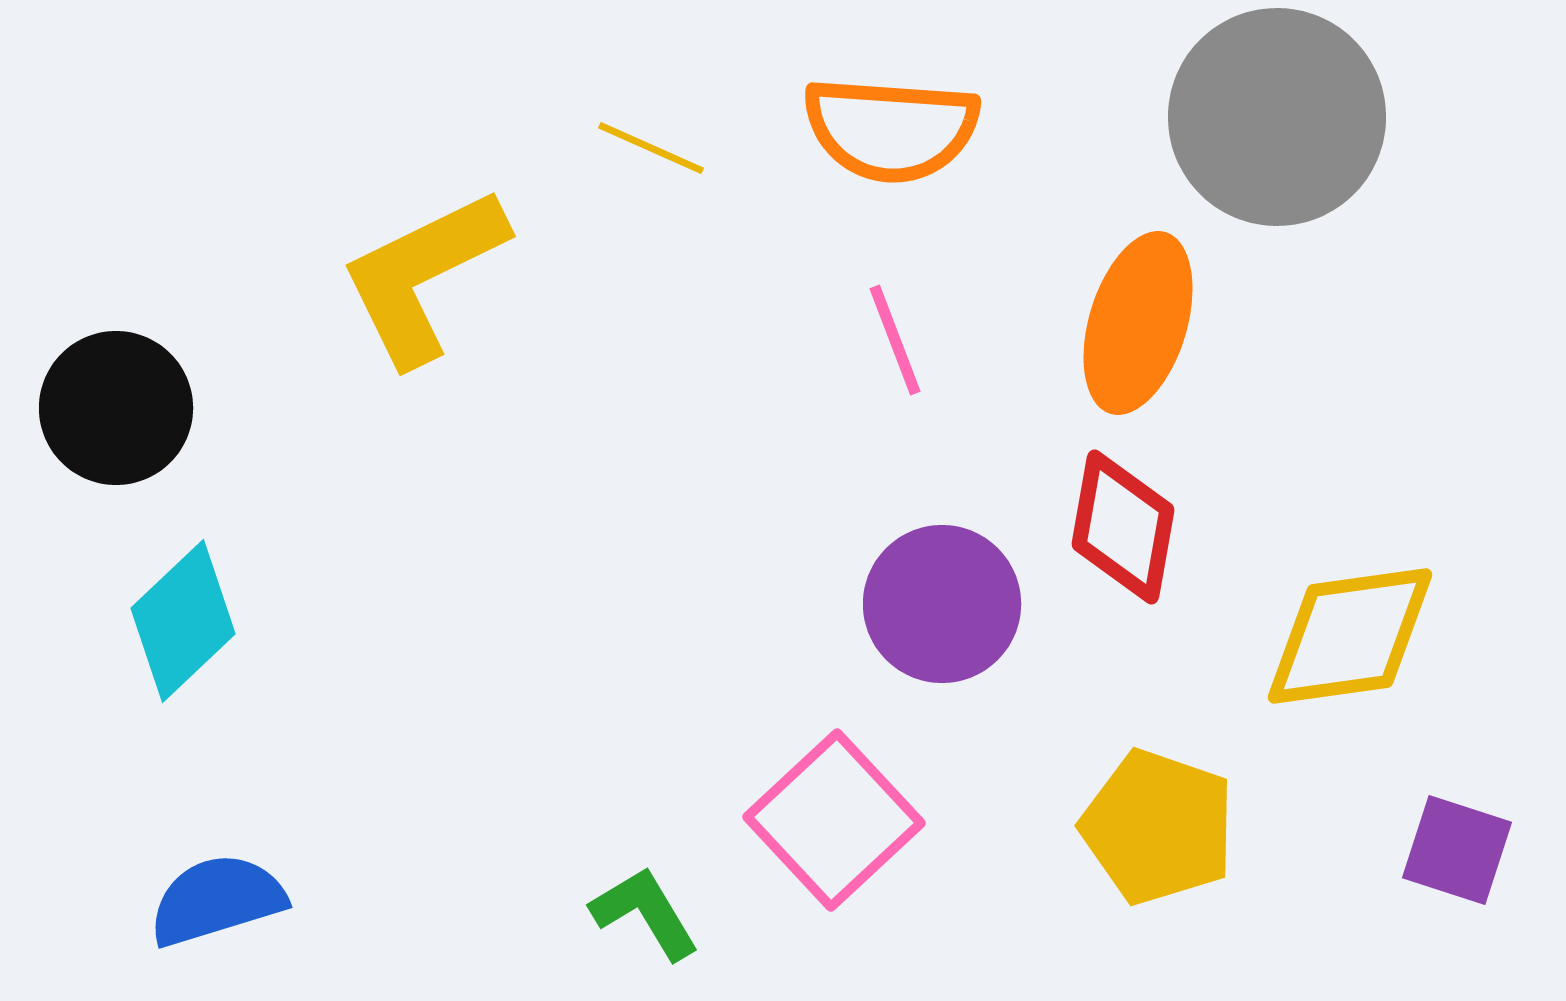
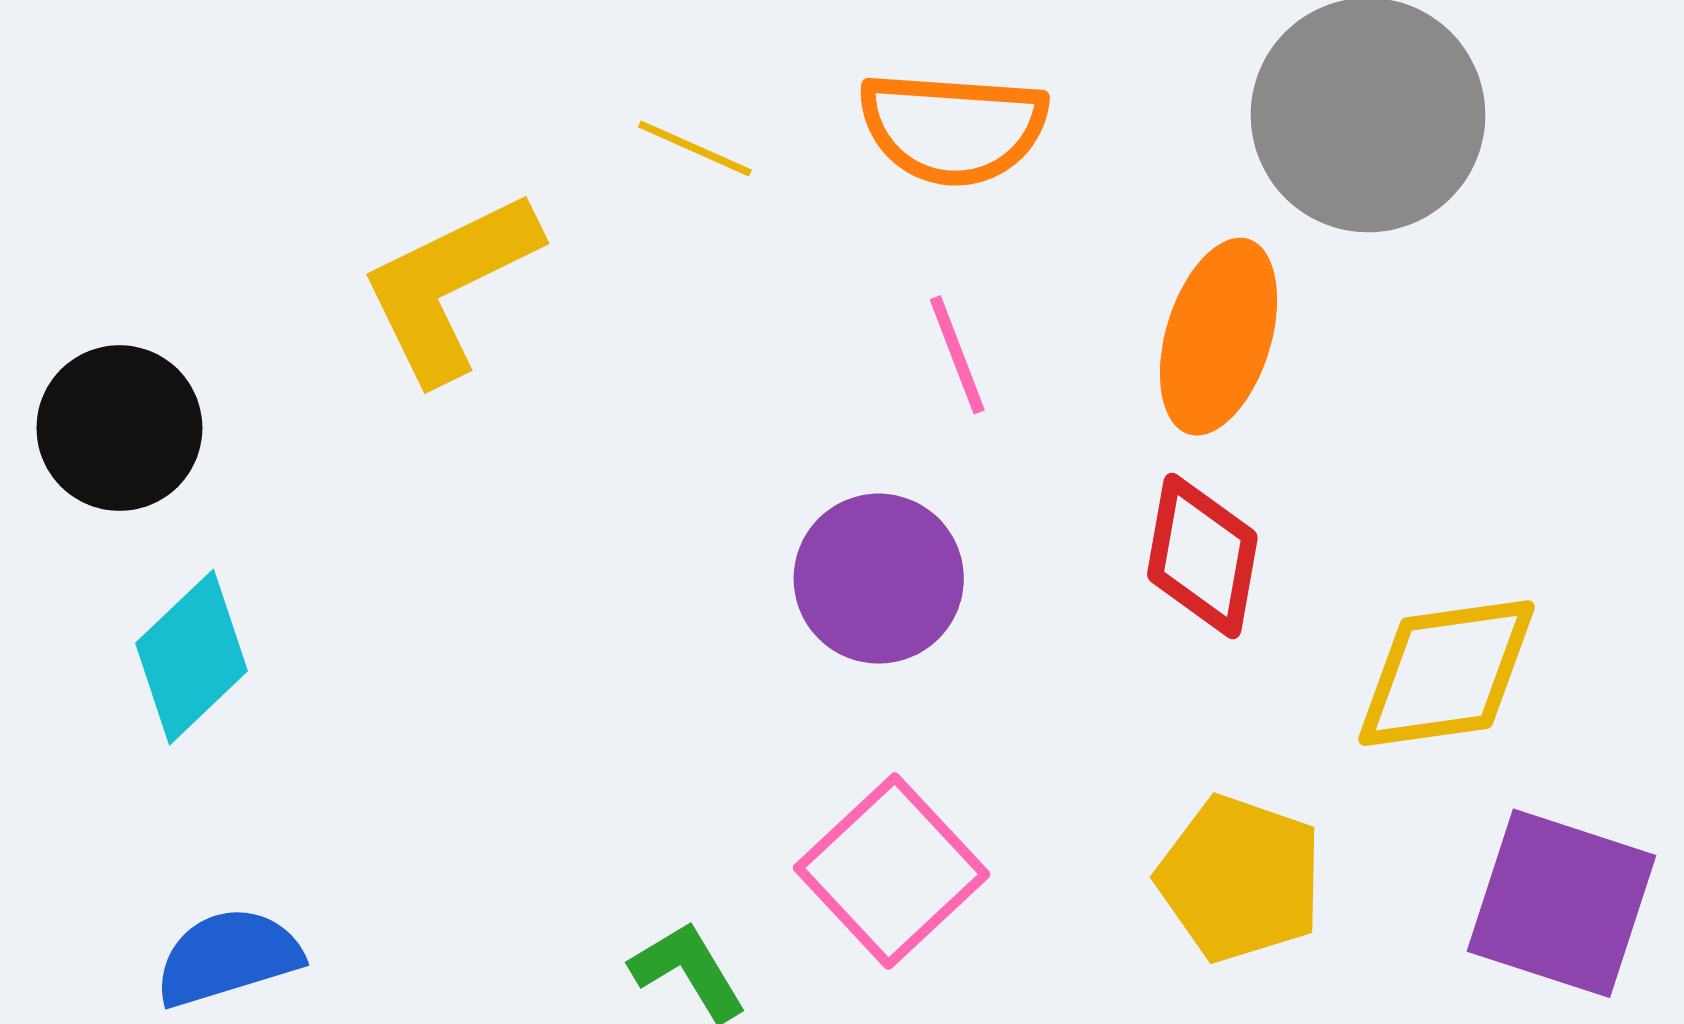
purple circle: (942, 604) -> (879, 579), moved
purple square: (1457, 850) -> (1562, 903), size x1.6

